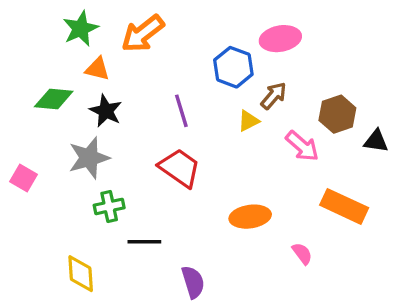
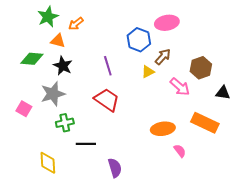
orange arrow: (143, 34) -> (76, 24), moved, size x0.6
black triangle: (376, 141) -> (223, 93), moved
pink square: (24, 178) -> (24, 109), moved
orange ellipse: (250, 217) -> (163, 129), moved

